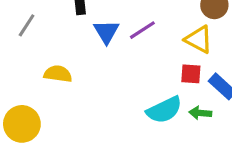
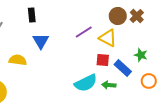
purple line: (142, 30) -> (84, 32), moved
blue triangle: (106, 32) -> (41, 41), moved

